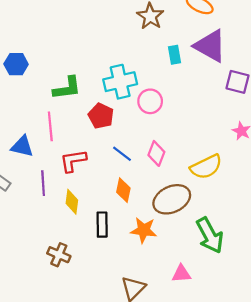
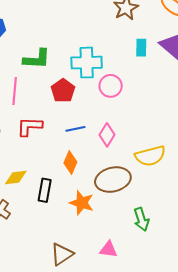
blue line: (122, 154) -> (75, 129), turned -60
yellow diamond: (72, 202) -> (16, 178), moved, turned 65
green arrow: (210, 235) -> (141, 219), size x0.7

